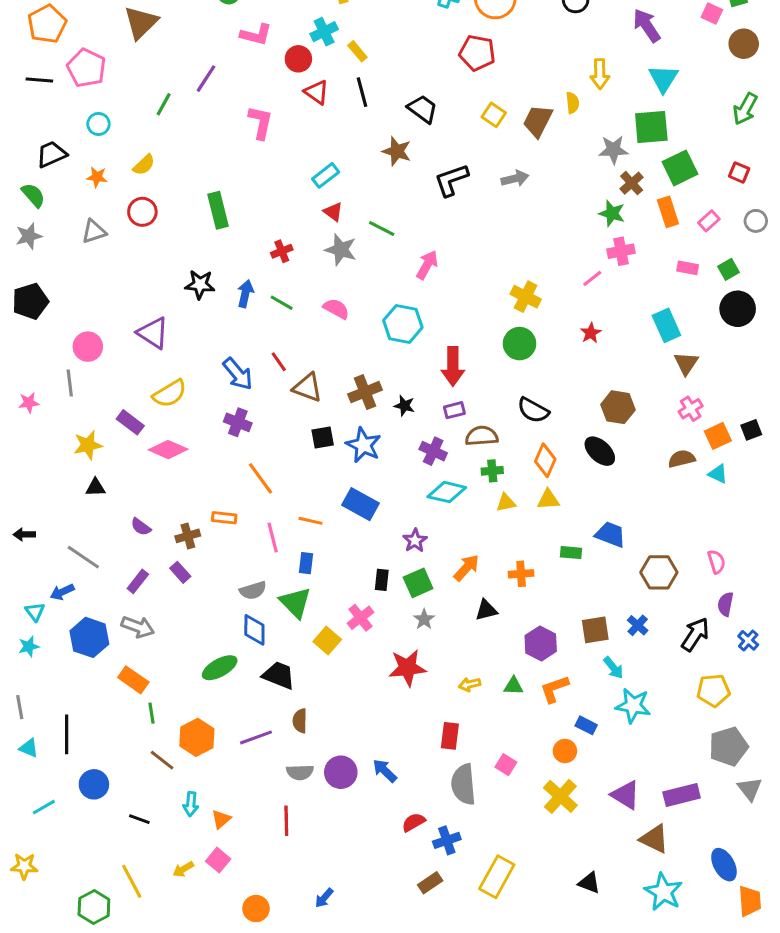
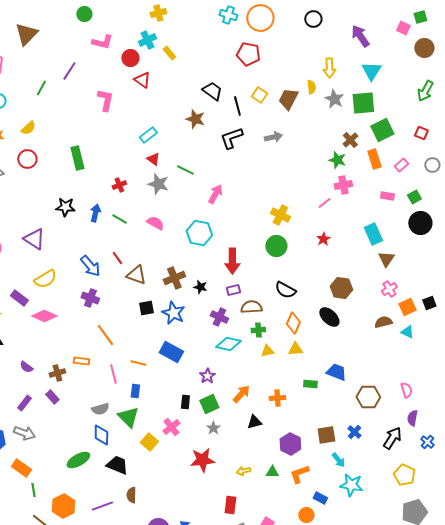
black line: (362, 92) -> (237, 106), moved
gray star: (613, 150) -> (334, 99), moved, turned 30
yellow pentagon: (713, 690) -> (404, 475), turned 30

